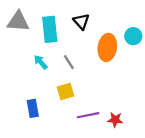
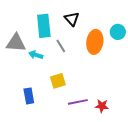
gray triangle: (18, 21) -> (16, 43), moved
cyan arrow: (41, 62) -> (36, 55), turned -32
gray line: (69, 62) -> (61, 46), moved

